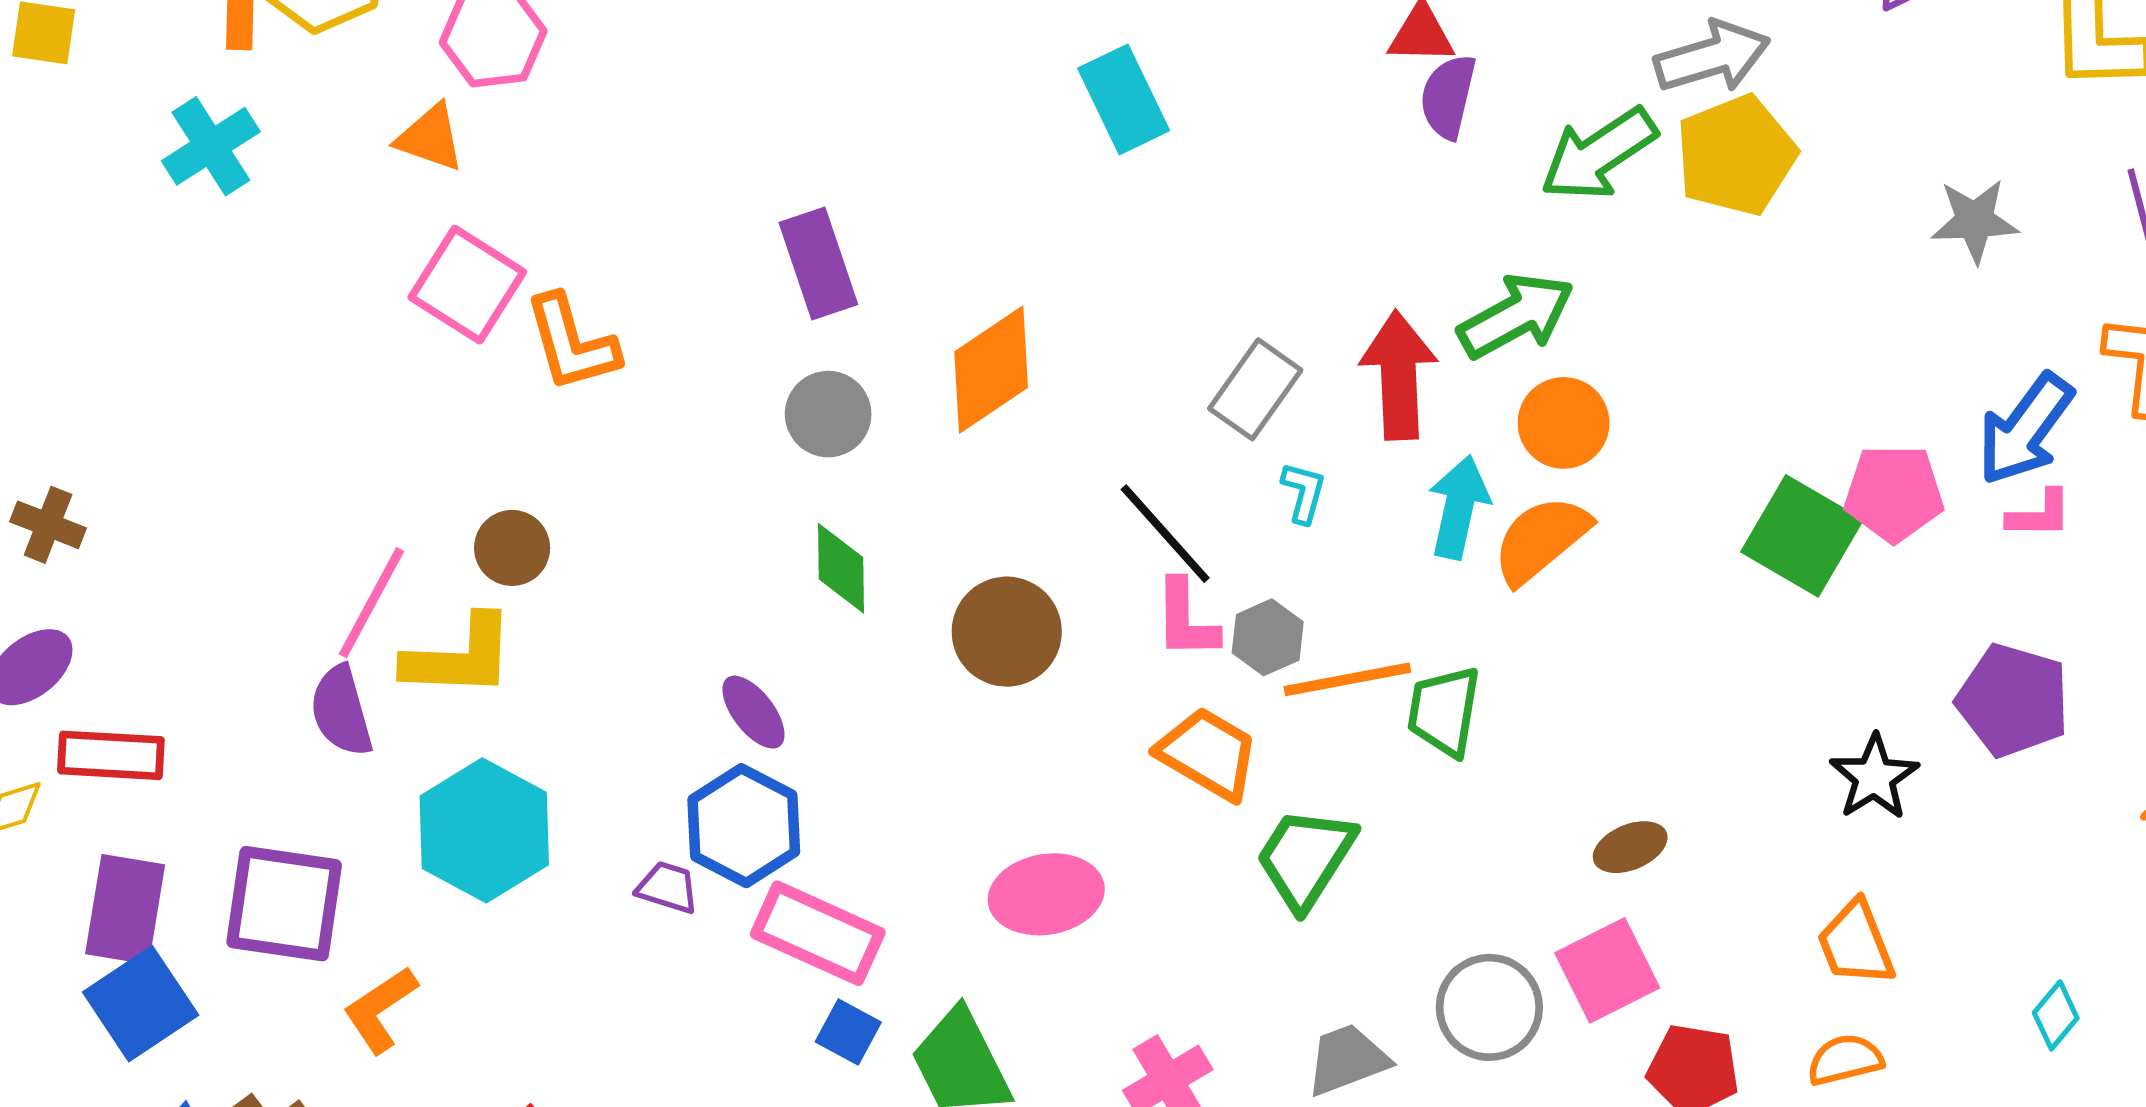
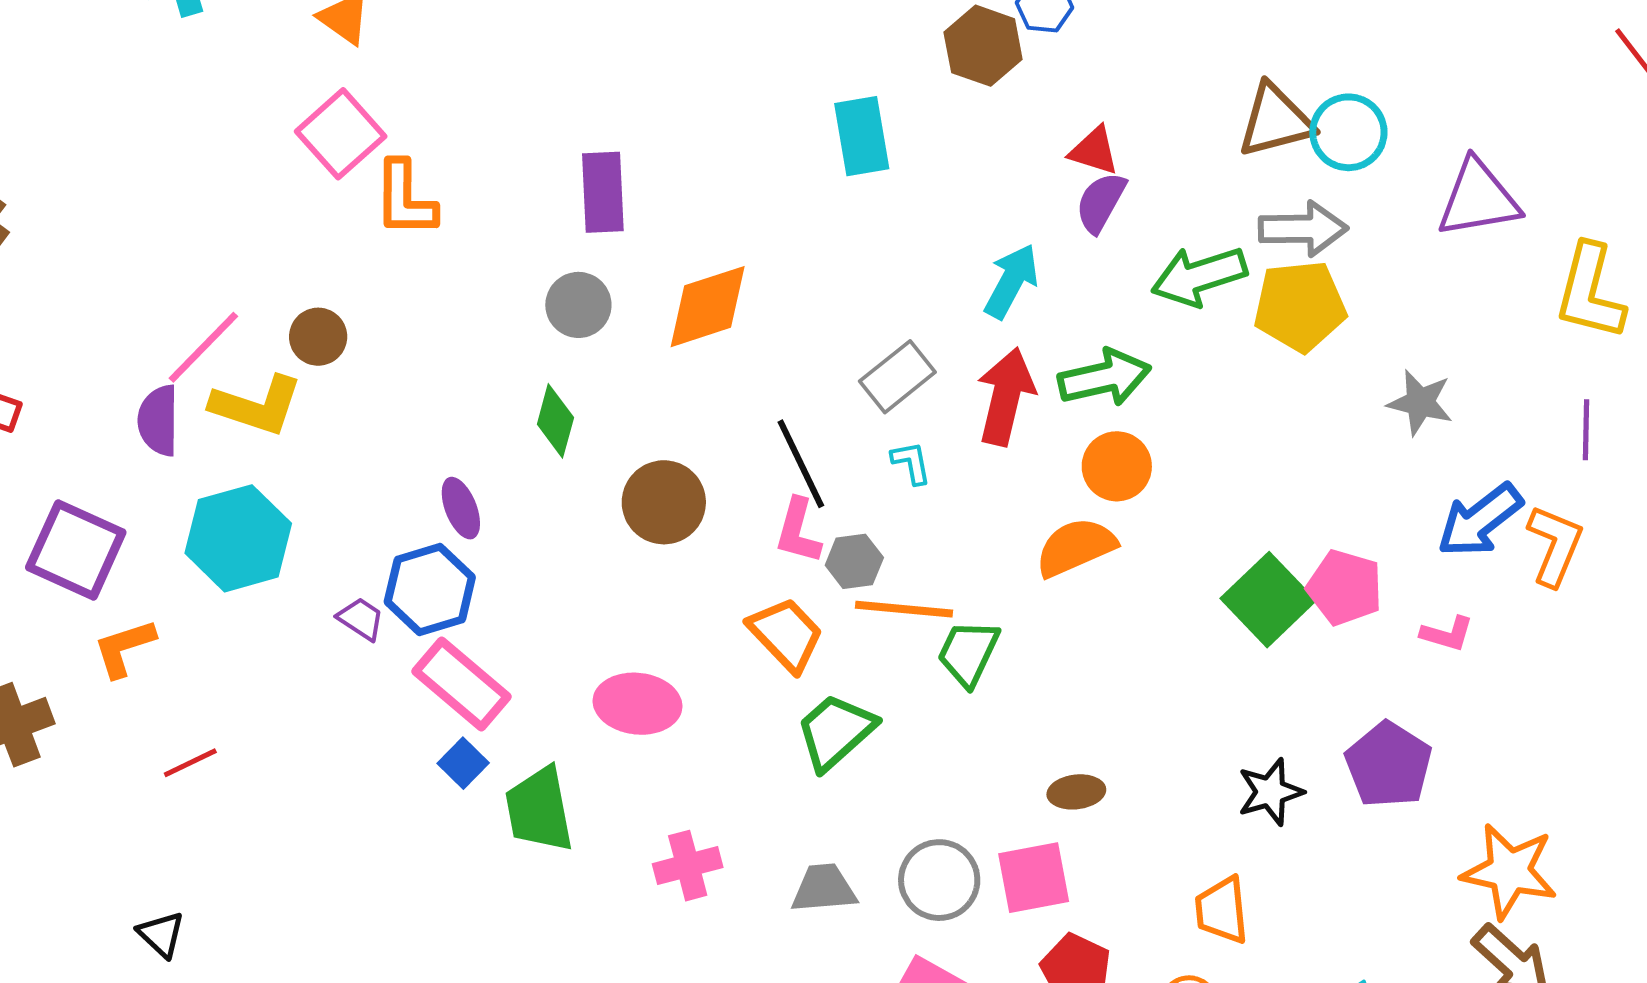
gray star: (1975, 221) -> (1420, 402), moved
blue arrow: (2025, 429) -> (1480, 520), moved
cyan L-shape: (1304, 492) -> (911, 463), turned -42
cyan arrow: (1459, 507) -> (1011, 281), moved

